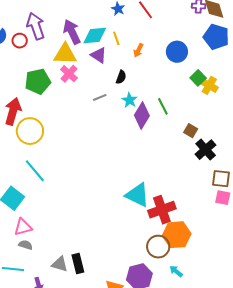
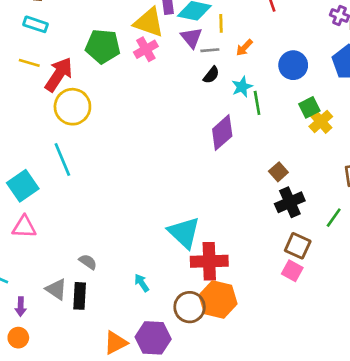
gray line: (100, 97) -> (210, 50), moved
cyan star: (130, 100) -> (242, 87), moved
green line: (163, 106) -> (257, 103), moved
gray semicircle: (26, 245) -> (88, 262), moved
cyan arrow: (176, 271) -> (142, 283), moved

